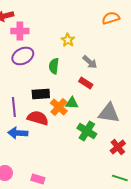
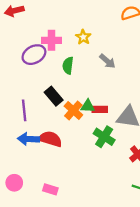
pink cross: (20, 31) -> (51, 40), moved
red rectangle: (86, 83) -> (100, 109), moved, turned -32
black rectangle: (41, 94) -> (54, 96), turned 54
red semicircle: (38, 118) -> (50, 139), moved

